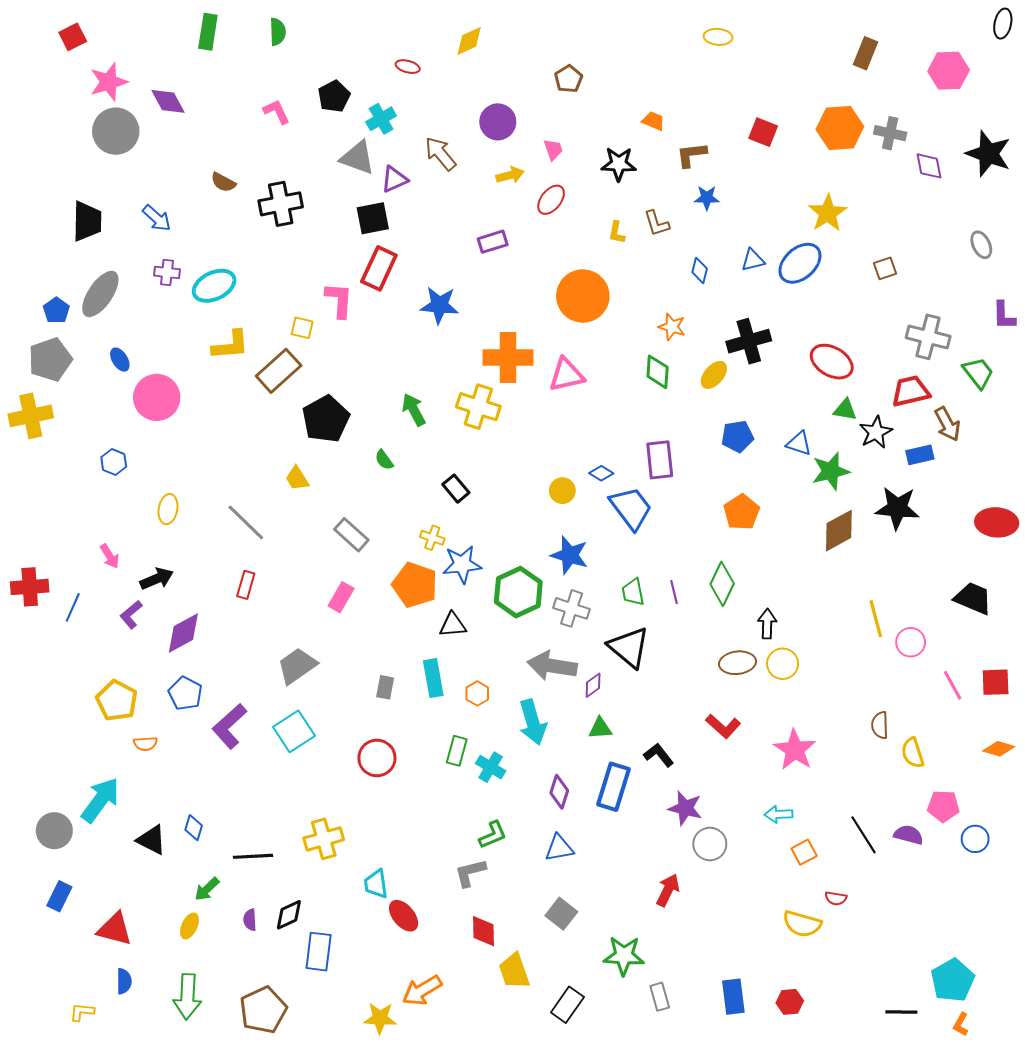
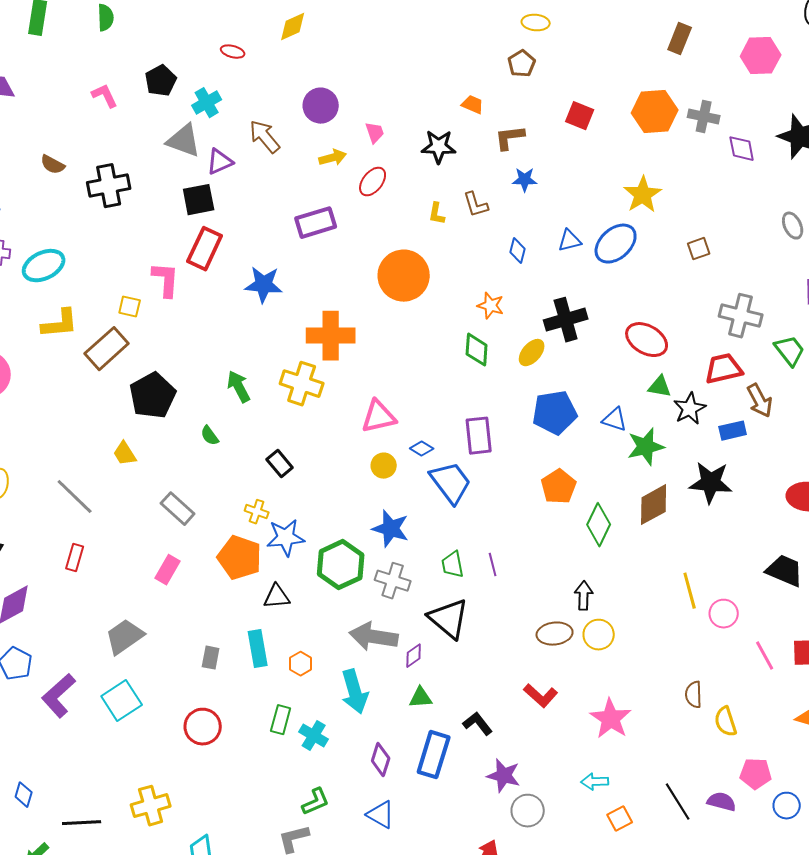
brown pentagon: (568, 79) -> (522, 64), moved
purple rectangle: (493, 242) -> (316, 223), size x1.4
pink triangle: (566, 375) -> (379, 417), moved
blue pentagon: (737, 436) -> (555, 413), size x1.4
green diamond: (722, 584) -> (599, 525), moved
blue triangle: (559, 848) -> (381, 815), turned 40

